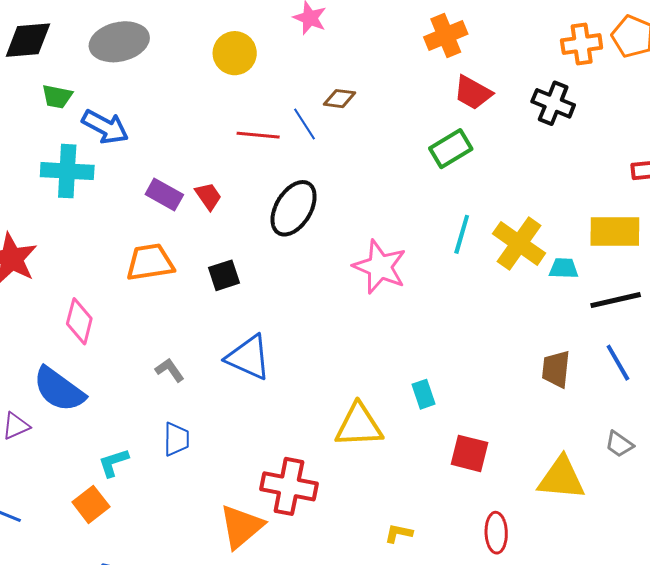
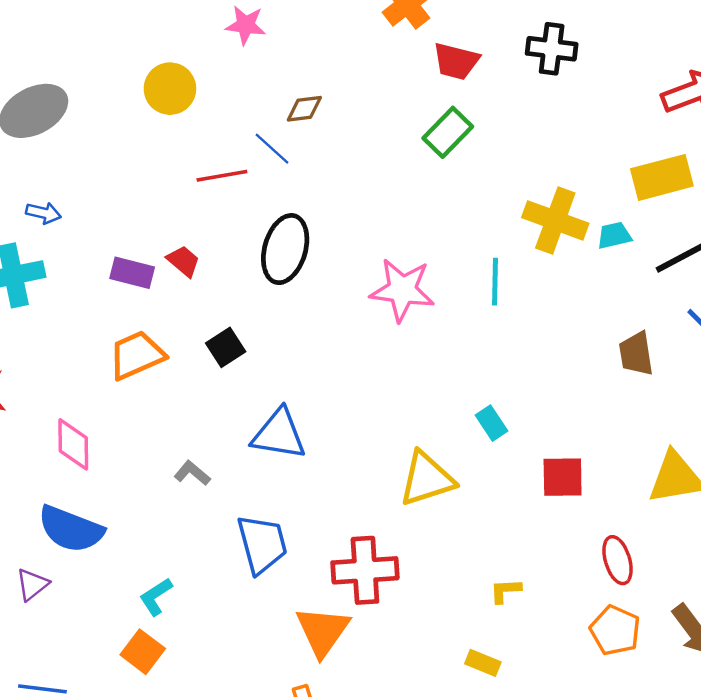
blue arrow: (105, 127) -> (43, 213), size x0.6
cyan line: (462, 234) -> (495, 282), moved
blue trapezoid: (176, 439) -> (262, 544), moved, size x1.5

